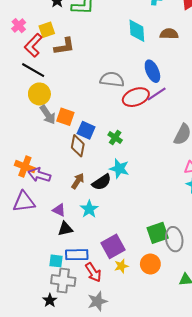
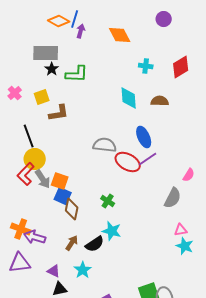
red L-shape: (33, 45) -> (26, 174), moved
black line: (33, 70) -> (29, 136), turned 40
red ellipse: (136, 97) -> (128, 162), turned 50
blue square: (86, 130) -> (63, 196), moved

